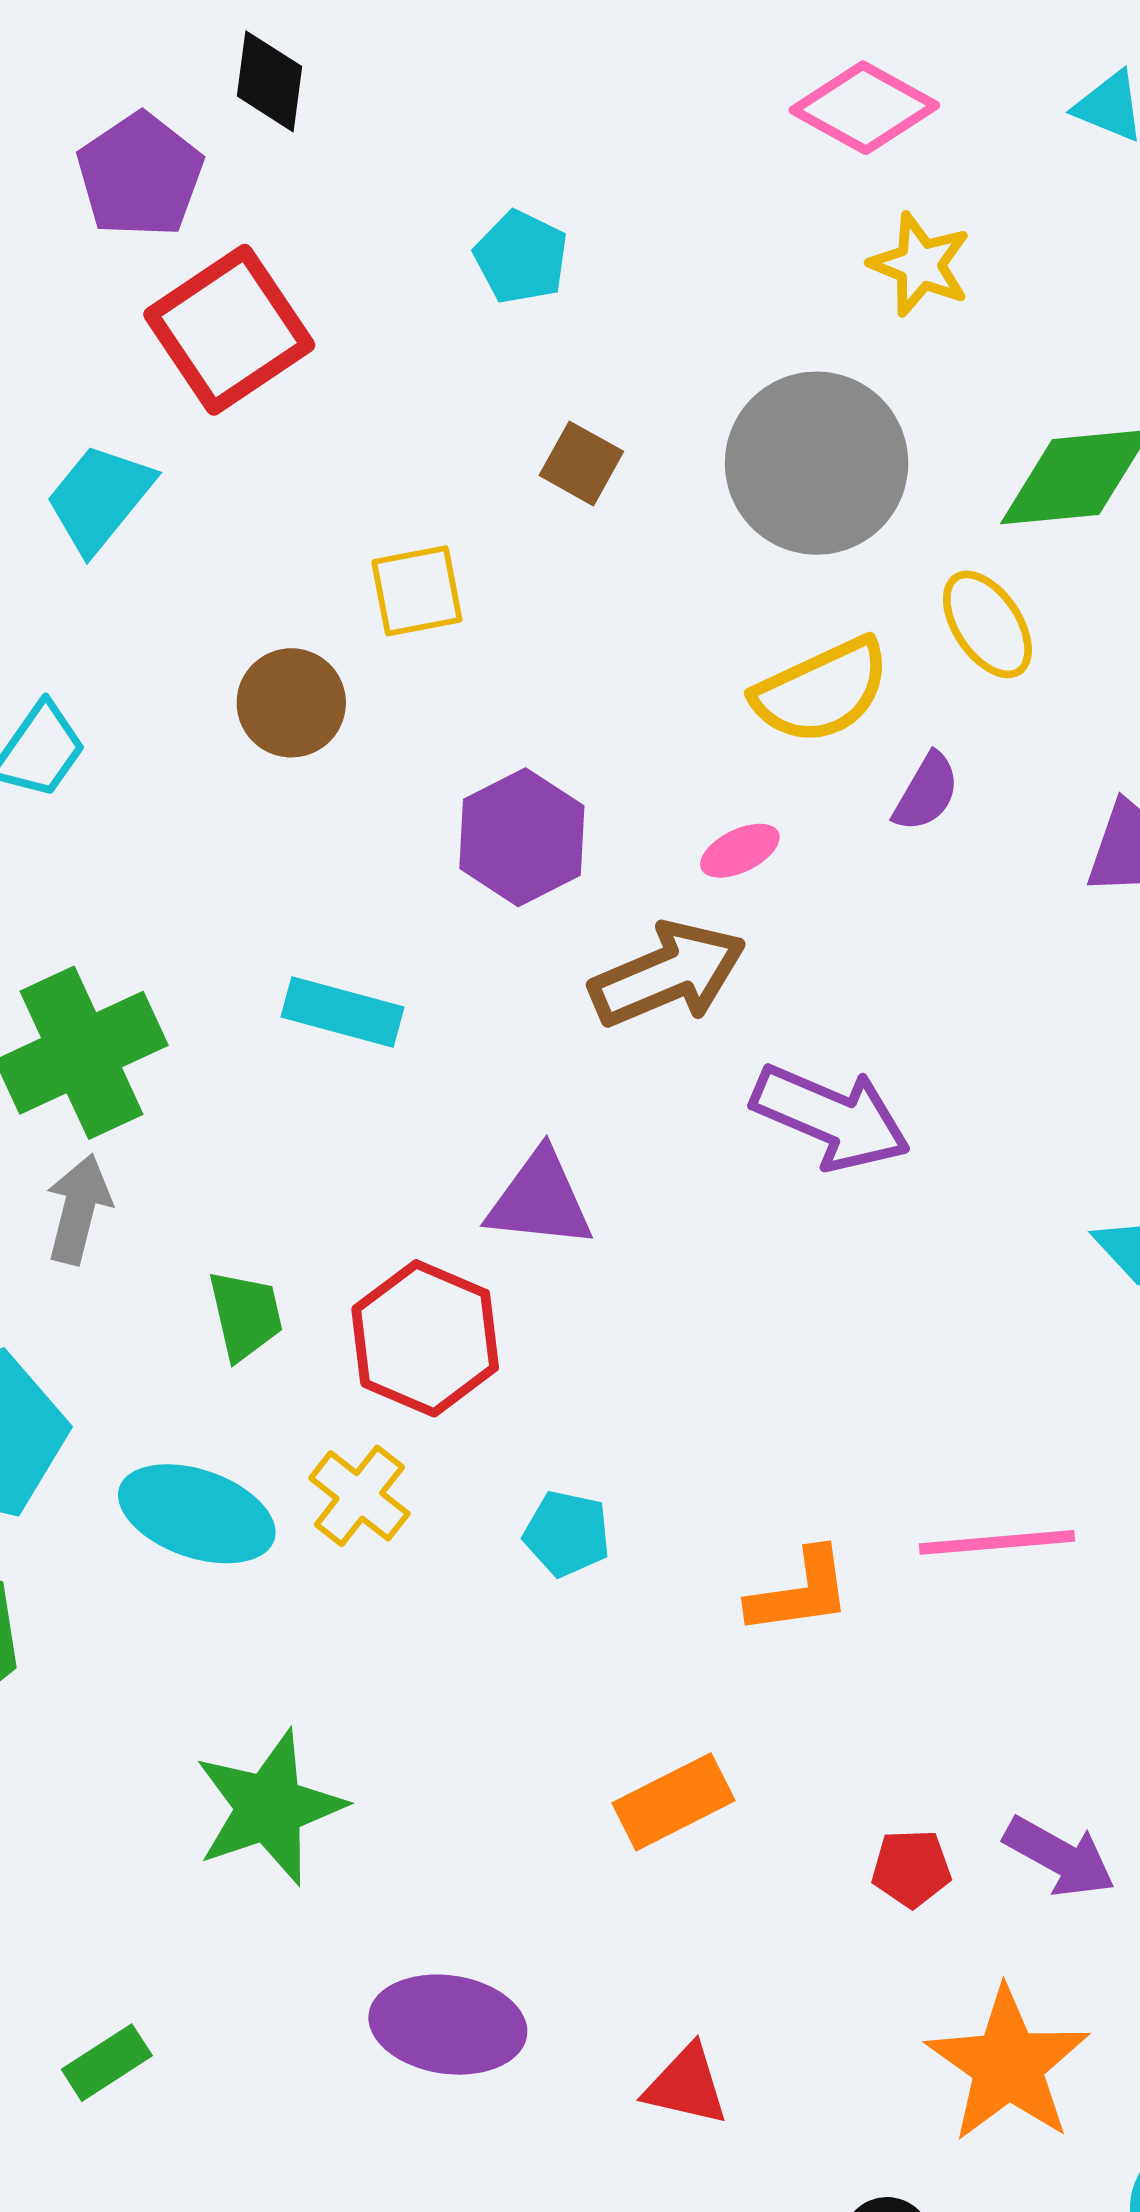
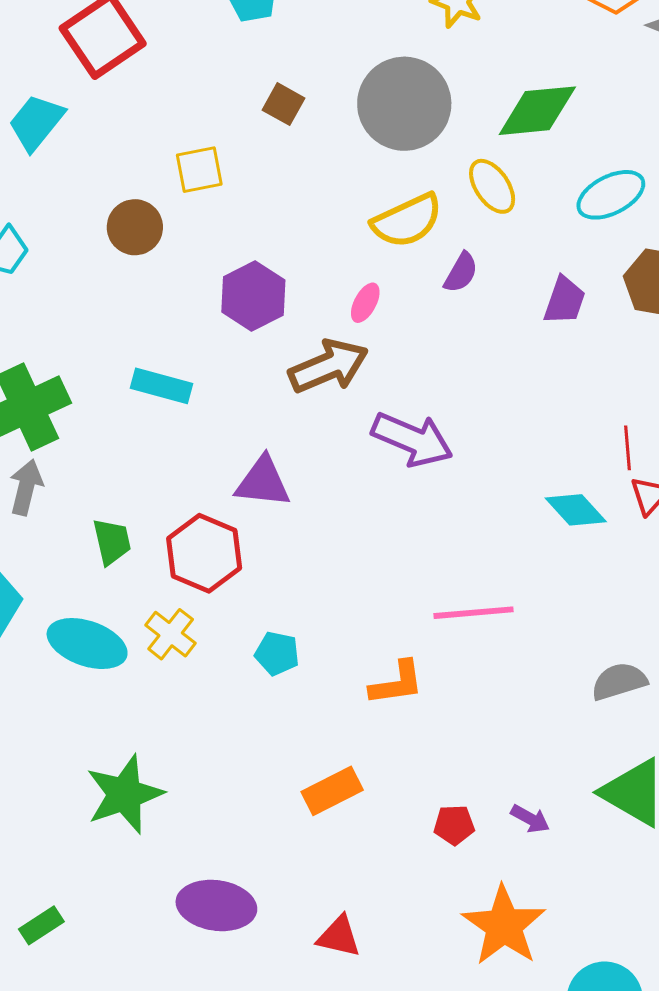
pink ellipse: (740, 851) -> (365, 303), turned -36
pink line: (997, 1542) -> (473, 613), moved
purple arrow: (1060, 1857) -> (530, 819), size x0.7

